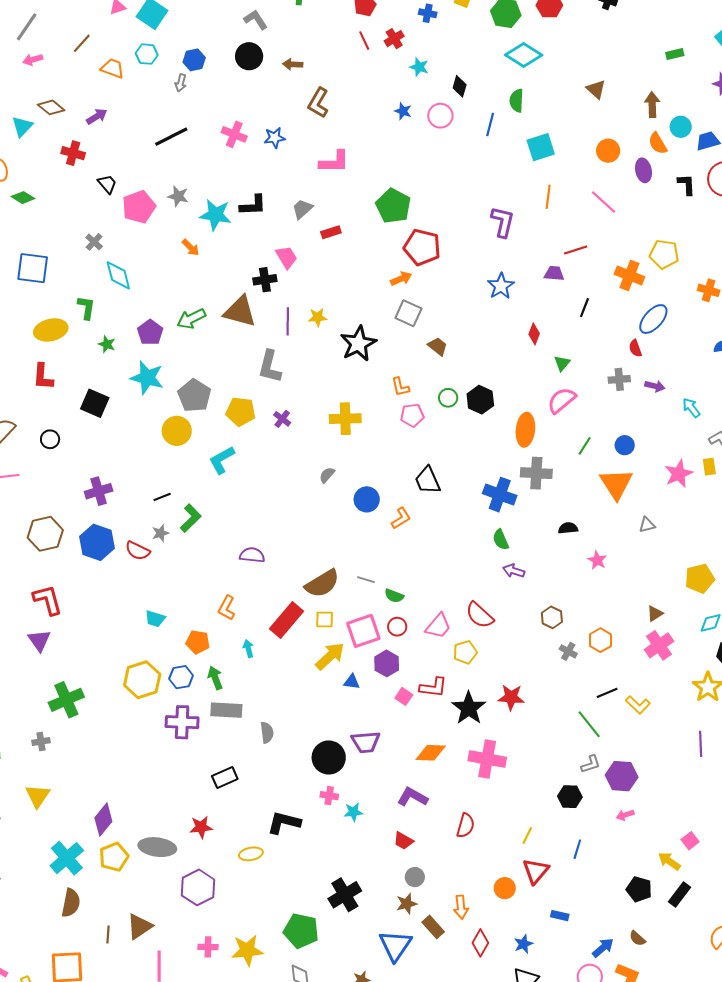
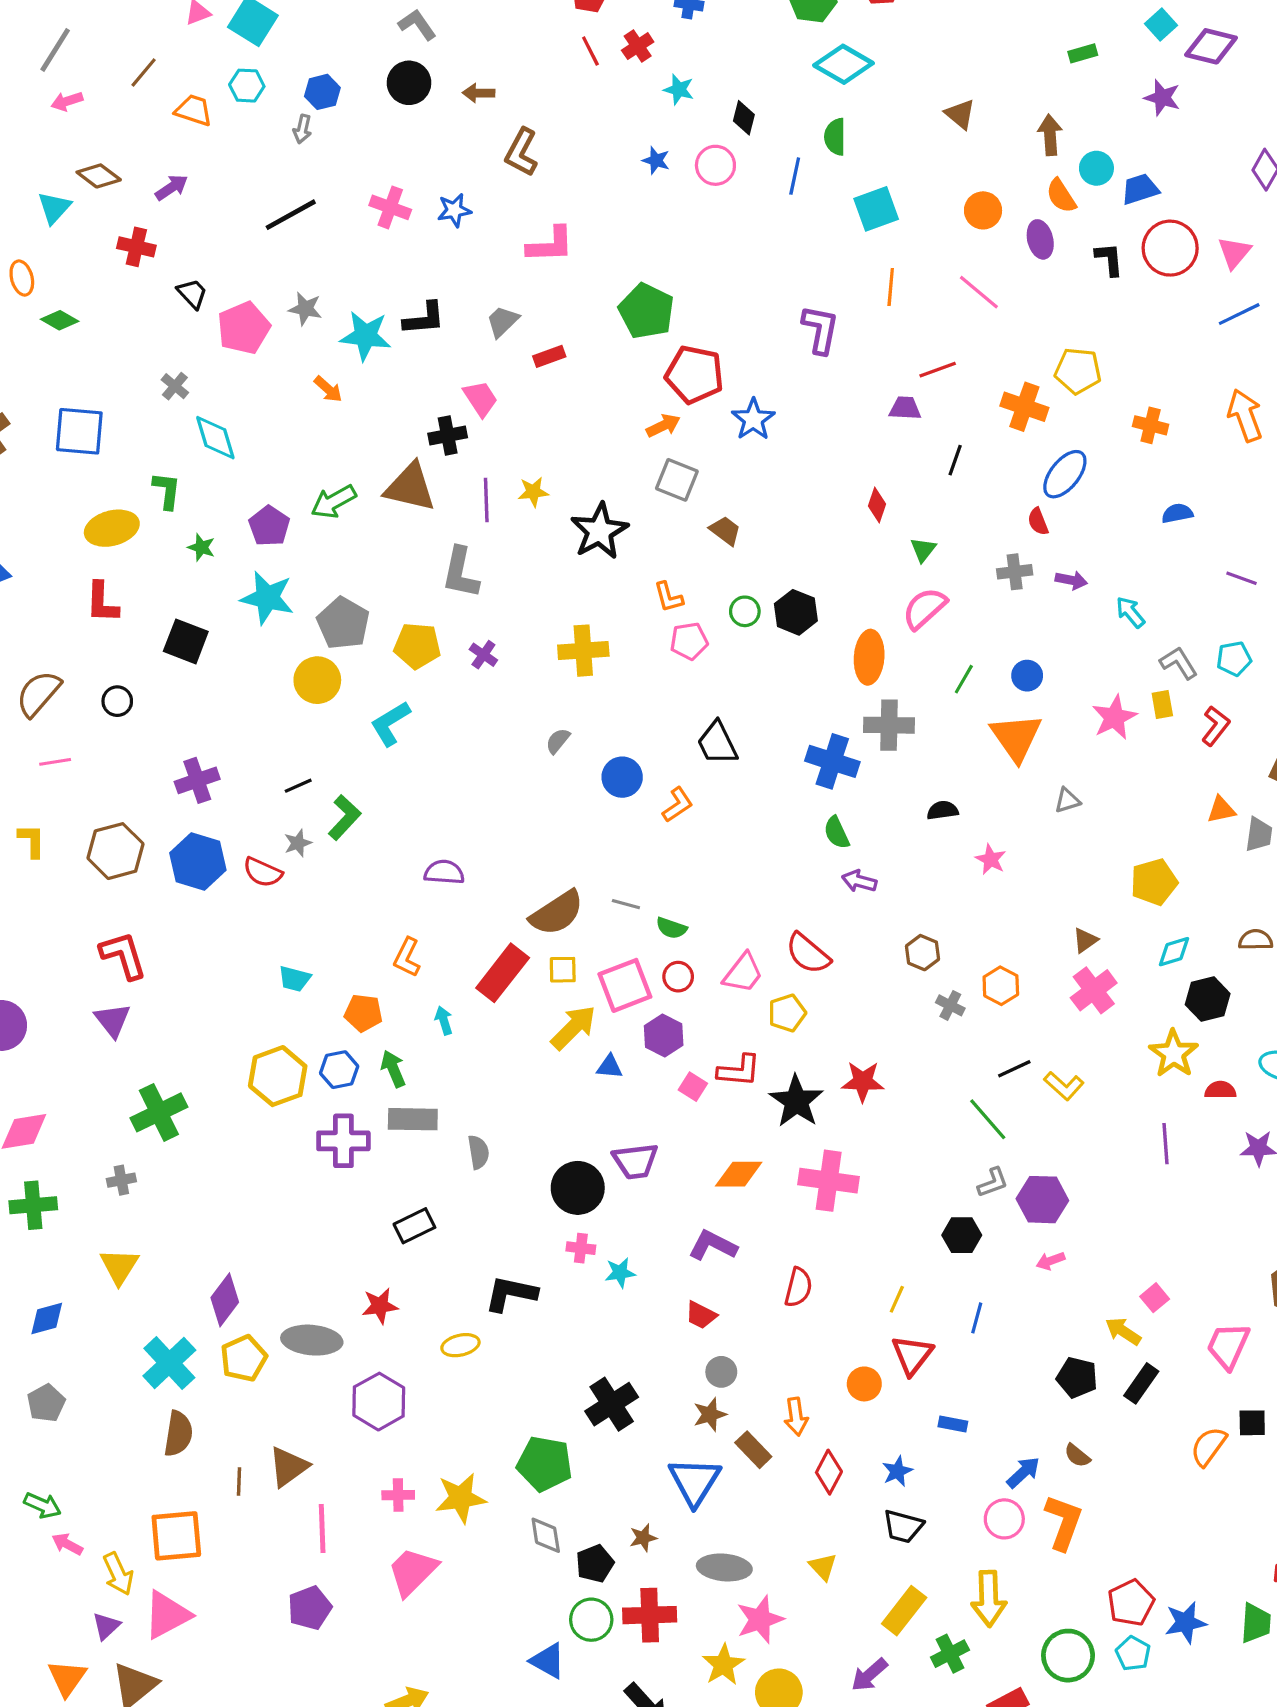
blue star: (501, 286) -> (753, 419), moved

